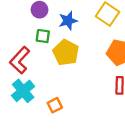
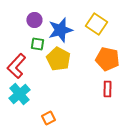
blue star: (68, 21) -> (60, 30), size x1.4
orange square: (55, 105) -> (48, 118), moved

